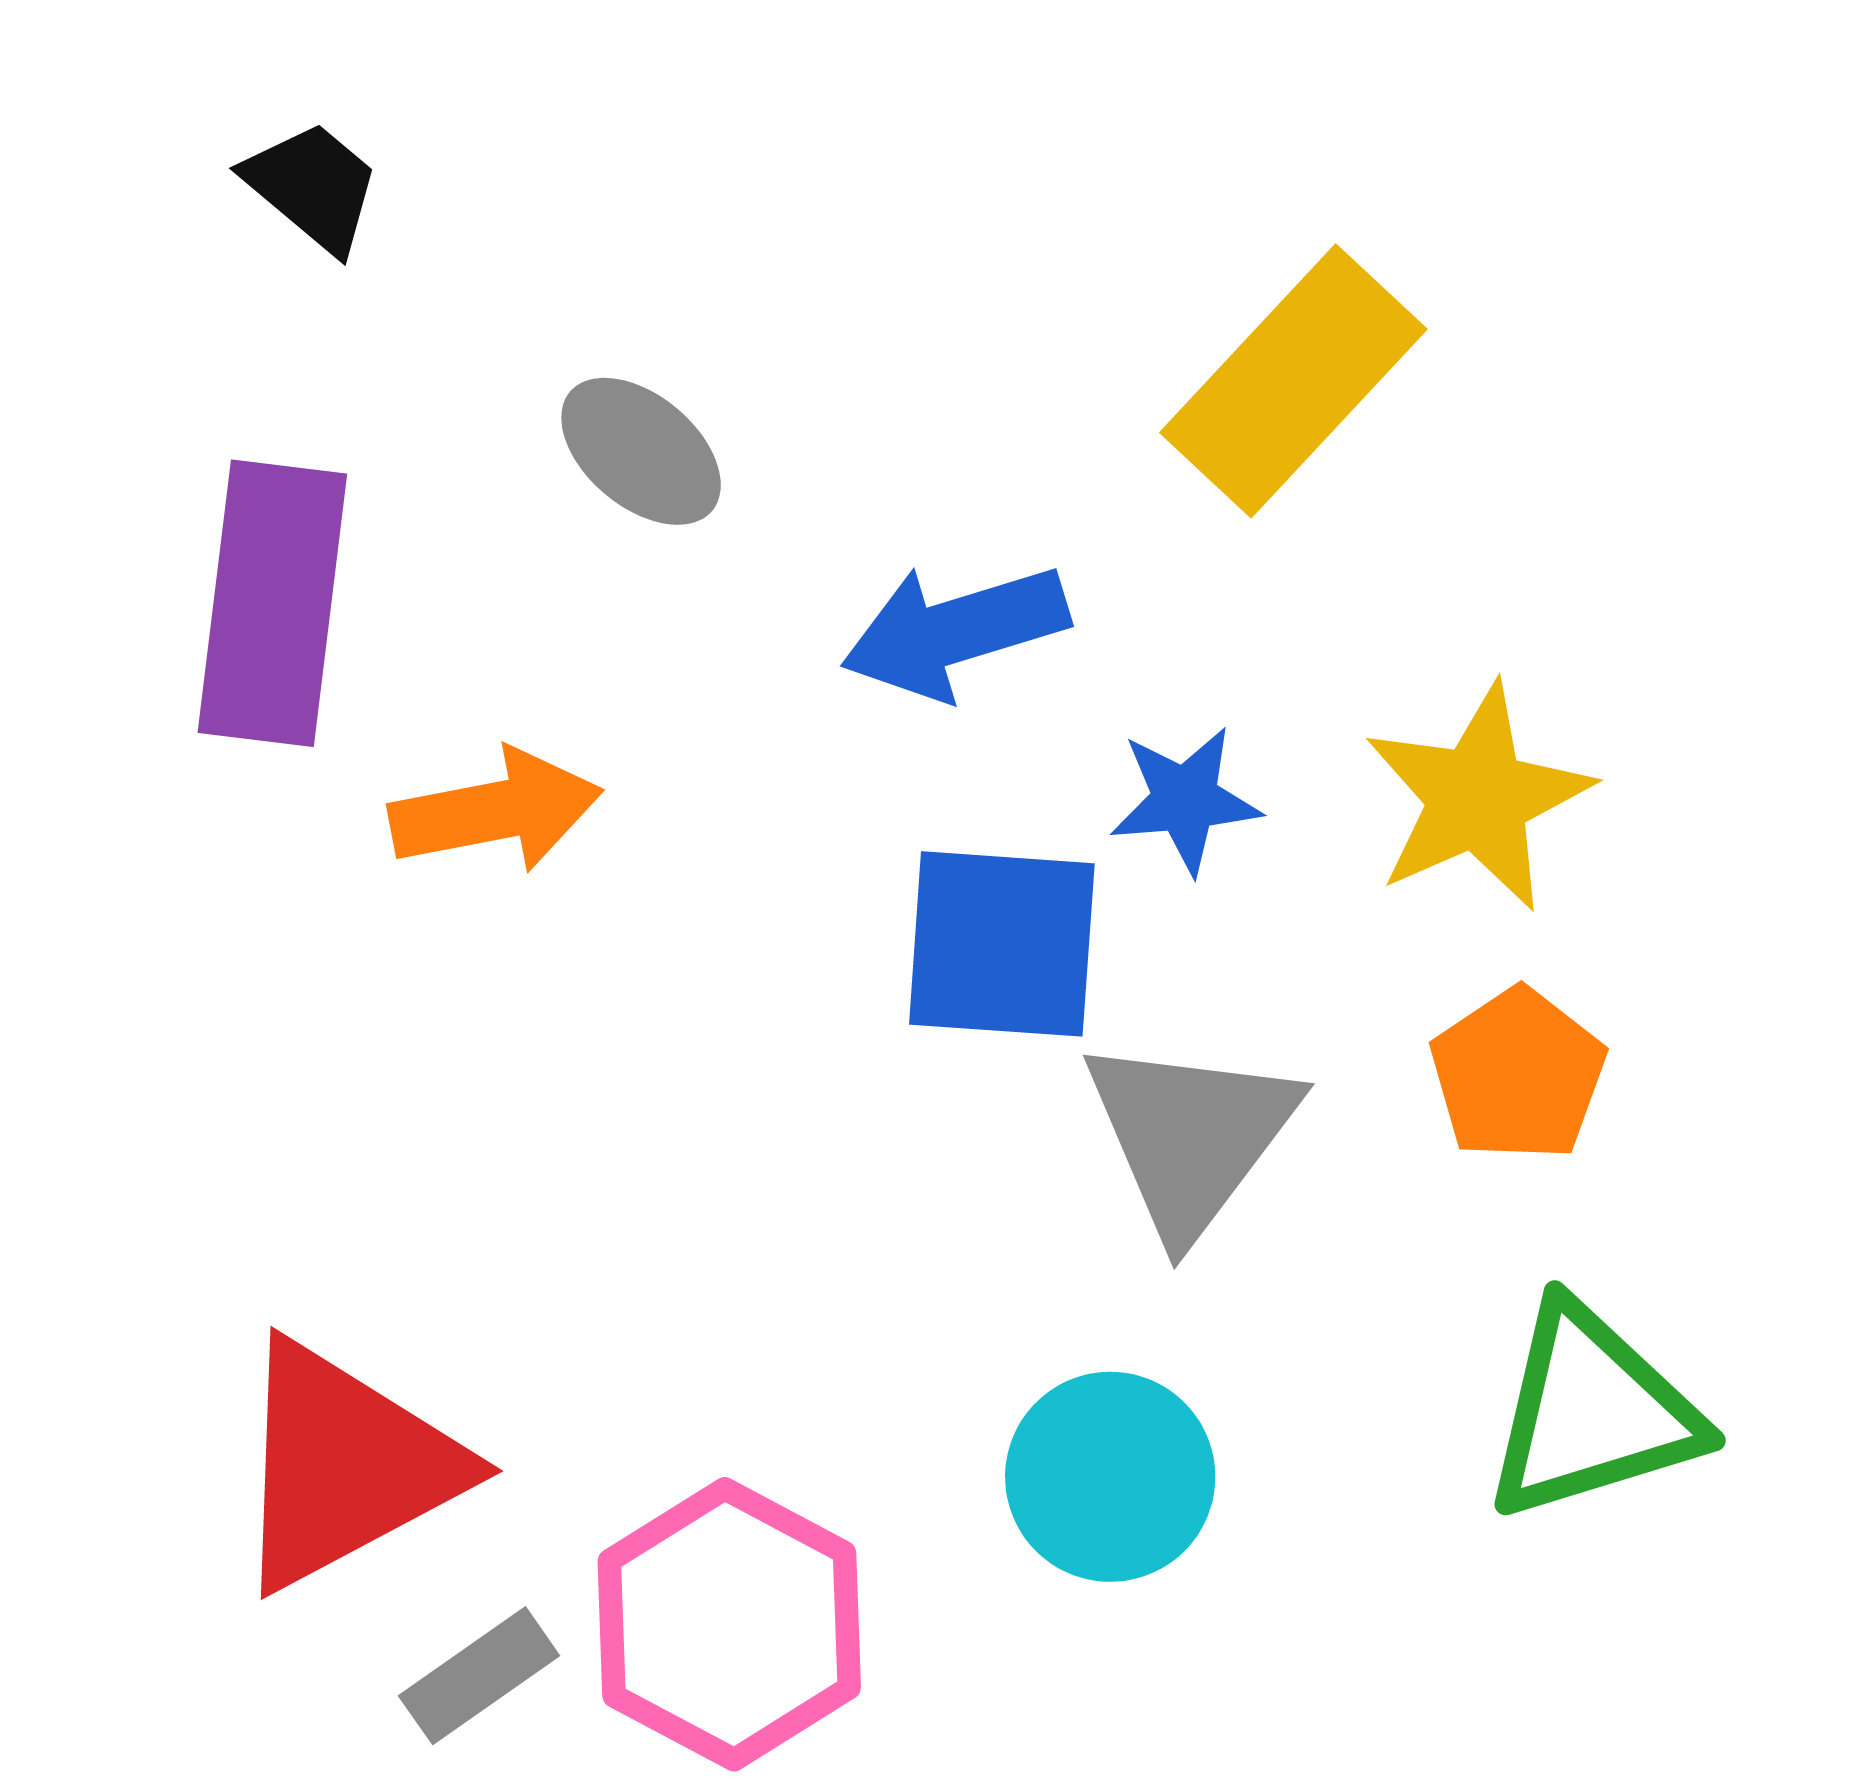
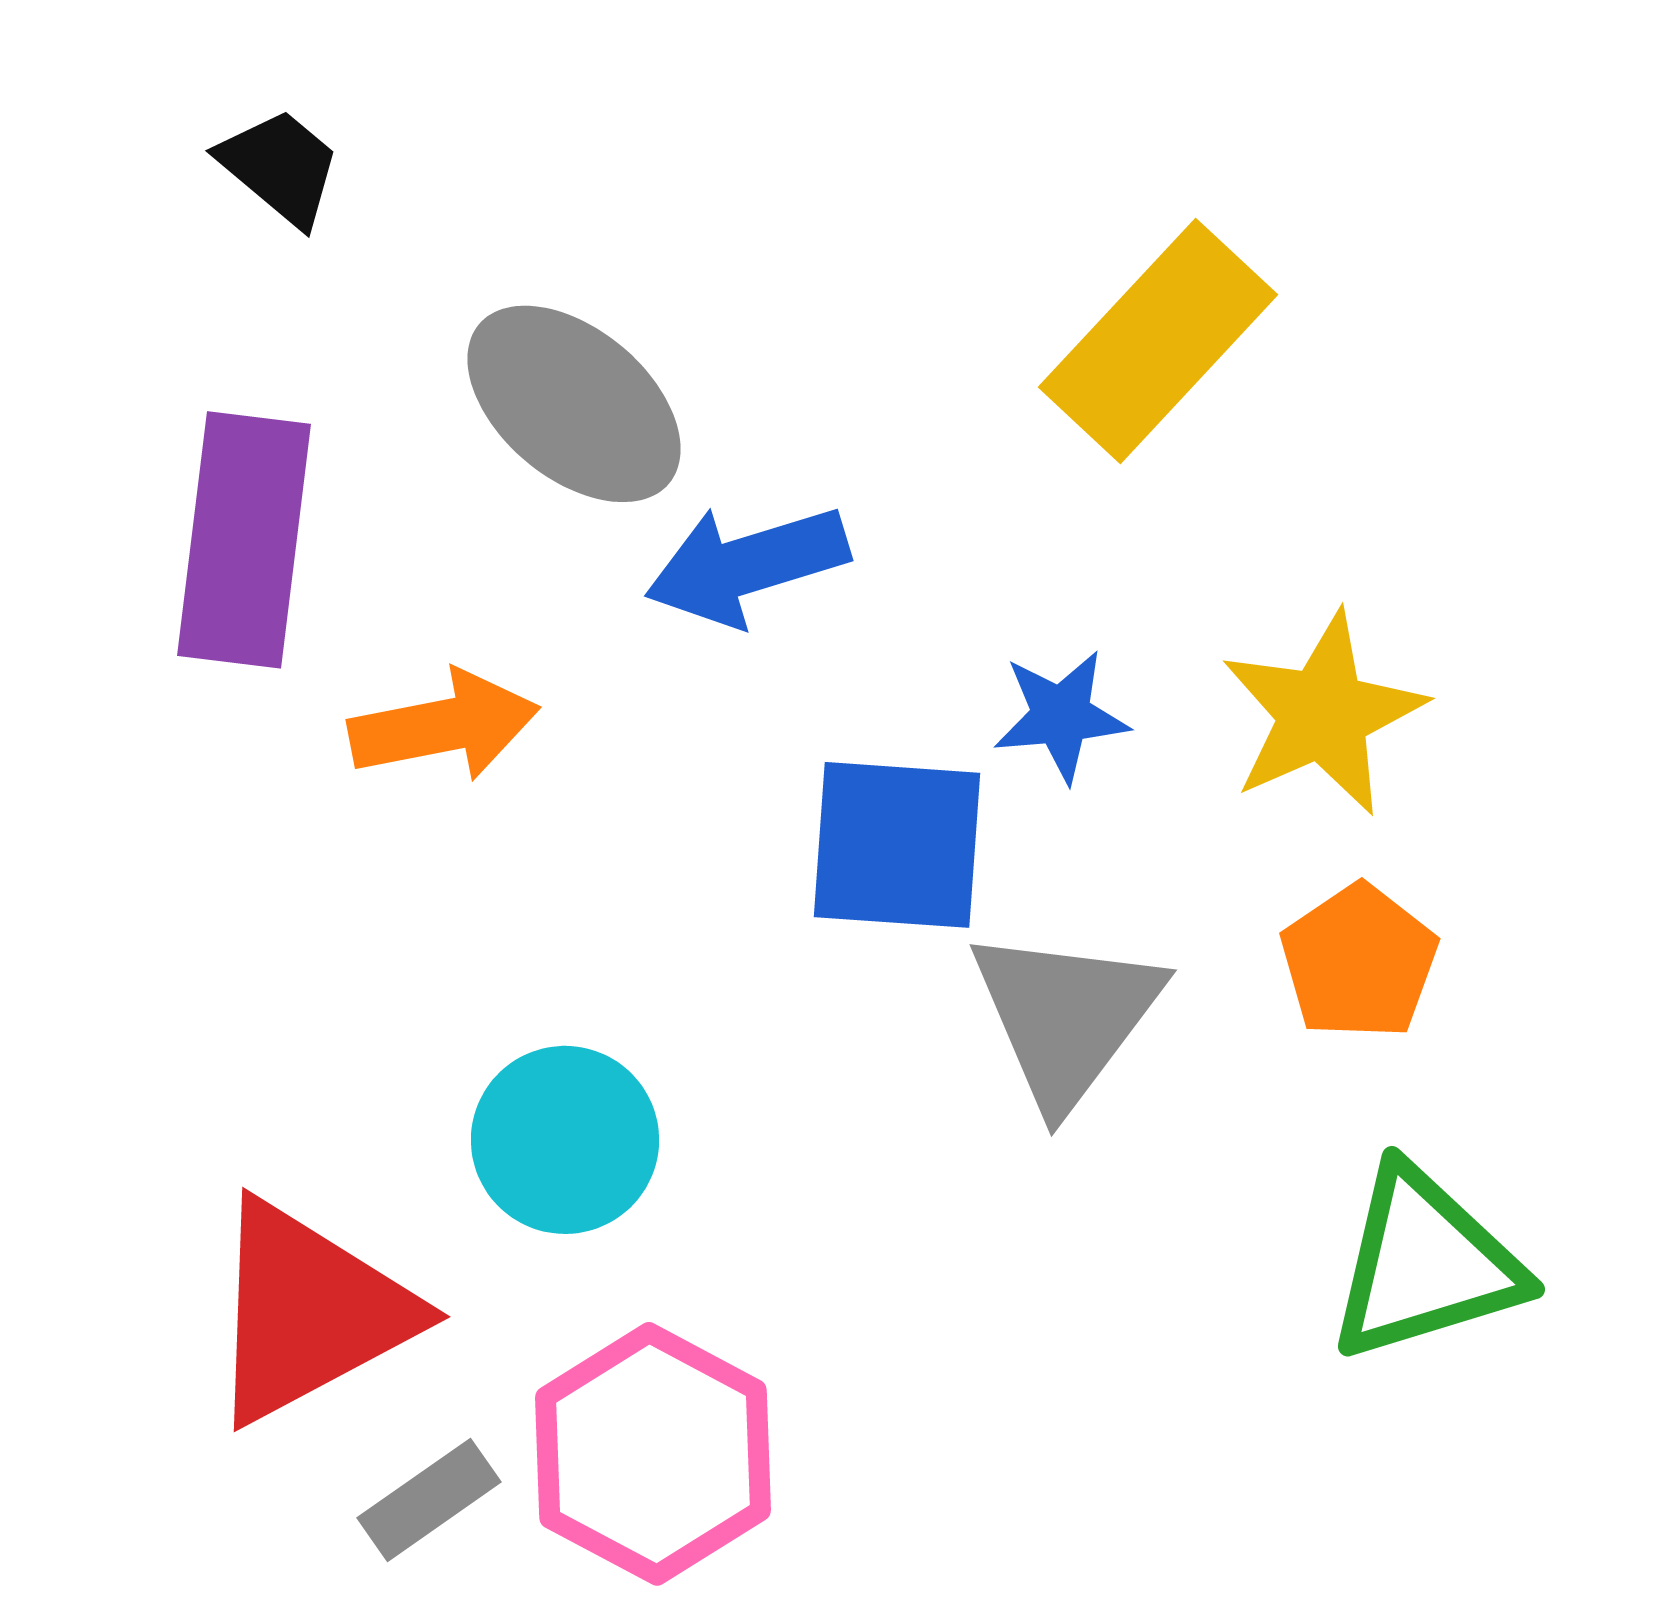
gray ellipse: (641, 451) -> (574, 404), size x1.5
blue arrow: (955, 631) -> (747, 565), moved
cyan circle: (1110, 1477) -> (565, 1140), moved

